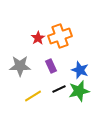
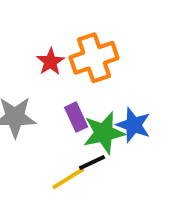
green star: (79, 91) -> (104, 133), moved
yellow line: (33, 96) -> (68, 178), moved

